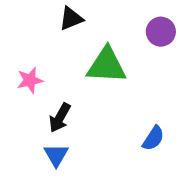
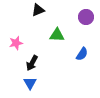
green triangle: (107, 65) -> (57, 35), size x0.7
blue semicircle: (153, 138) -> (82, 54), moved

